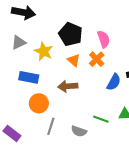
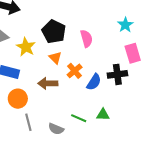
orange cross: (97, 59) -> (75, 71), moved
gray line: (51, 126) -> (28, 122), turned -36

